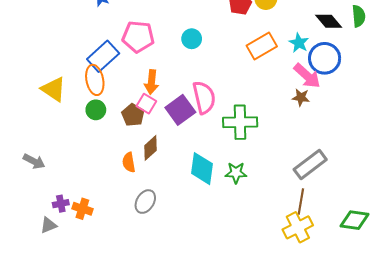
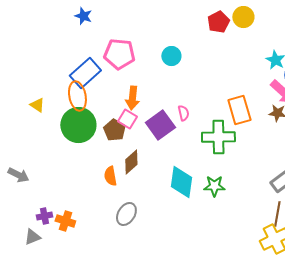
orange rectangle: (262, 46) -> (239, 110), moved, turned -76
yellow triangle: (54, 89) -> (37, 105), size x0.6
pink semicircle: (204, 97) -> (183, 113), size x0.5
green circle: (96, 110) -> (78, 125), size x1.8

